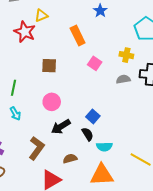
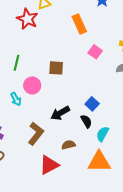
brown square: (49, 66) -> (56, 68), moved
green line: (13, 88) -> (16, 63), moved
pink circle: (52, 102) -> (32, 85), moved
cyan semicircle: (104, 147) -> (103, 134), turned 119

